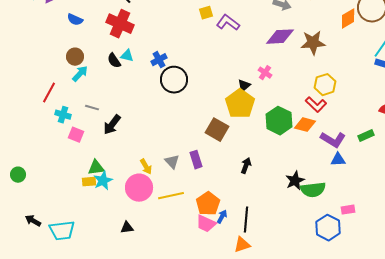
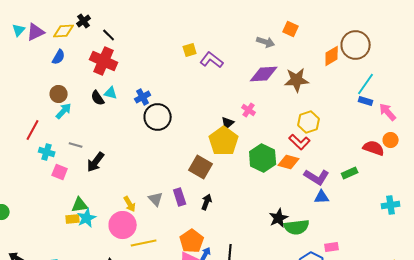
blue semicircle: (75, 20) -> (59, 57), turned -84
black arrow: (246, 166) -> (207, 202), moved
yellow line: (171, 196) -> (144, 243), moved

